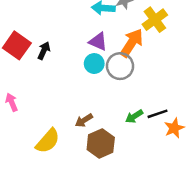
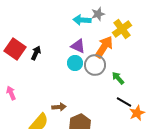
black line: (157, 114) -> (124, 102), turned 49
green arrow: (134, 116) -> (118, 78), moved, turned 80
brown arrow: (84, 120) -> (59, 107), moved, turned -152

